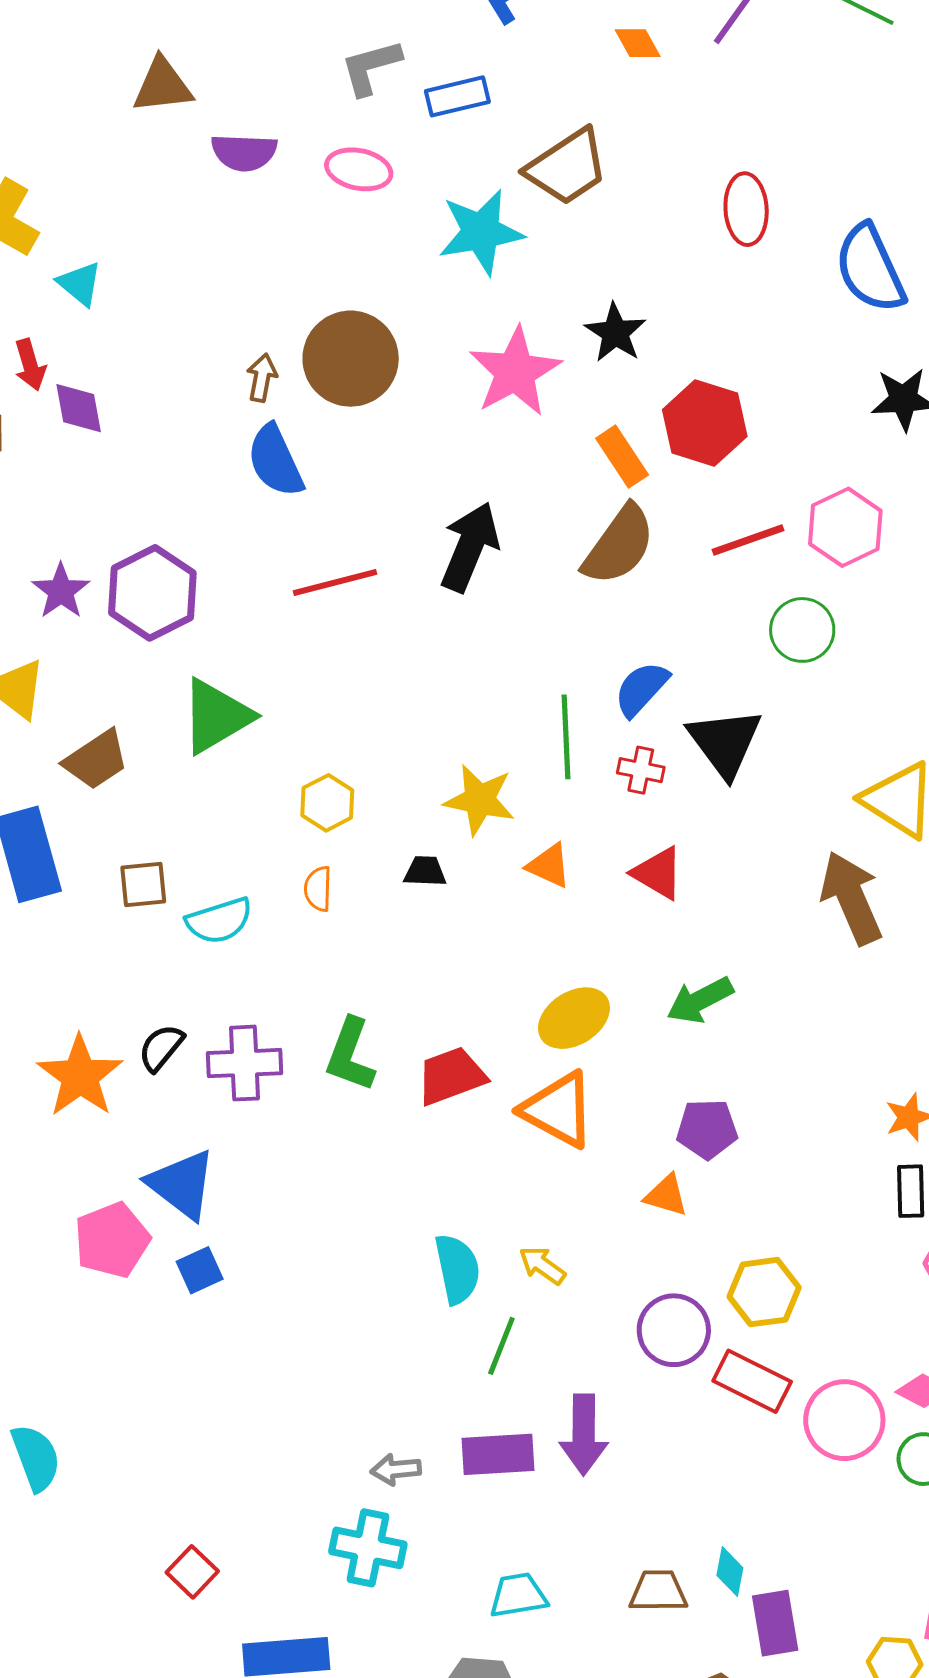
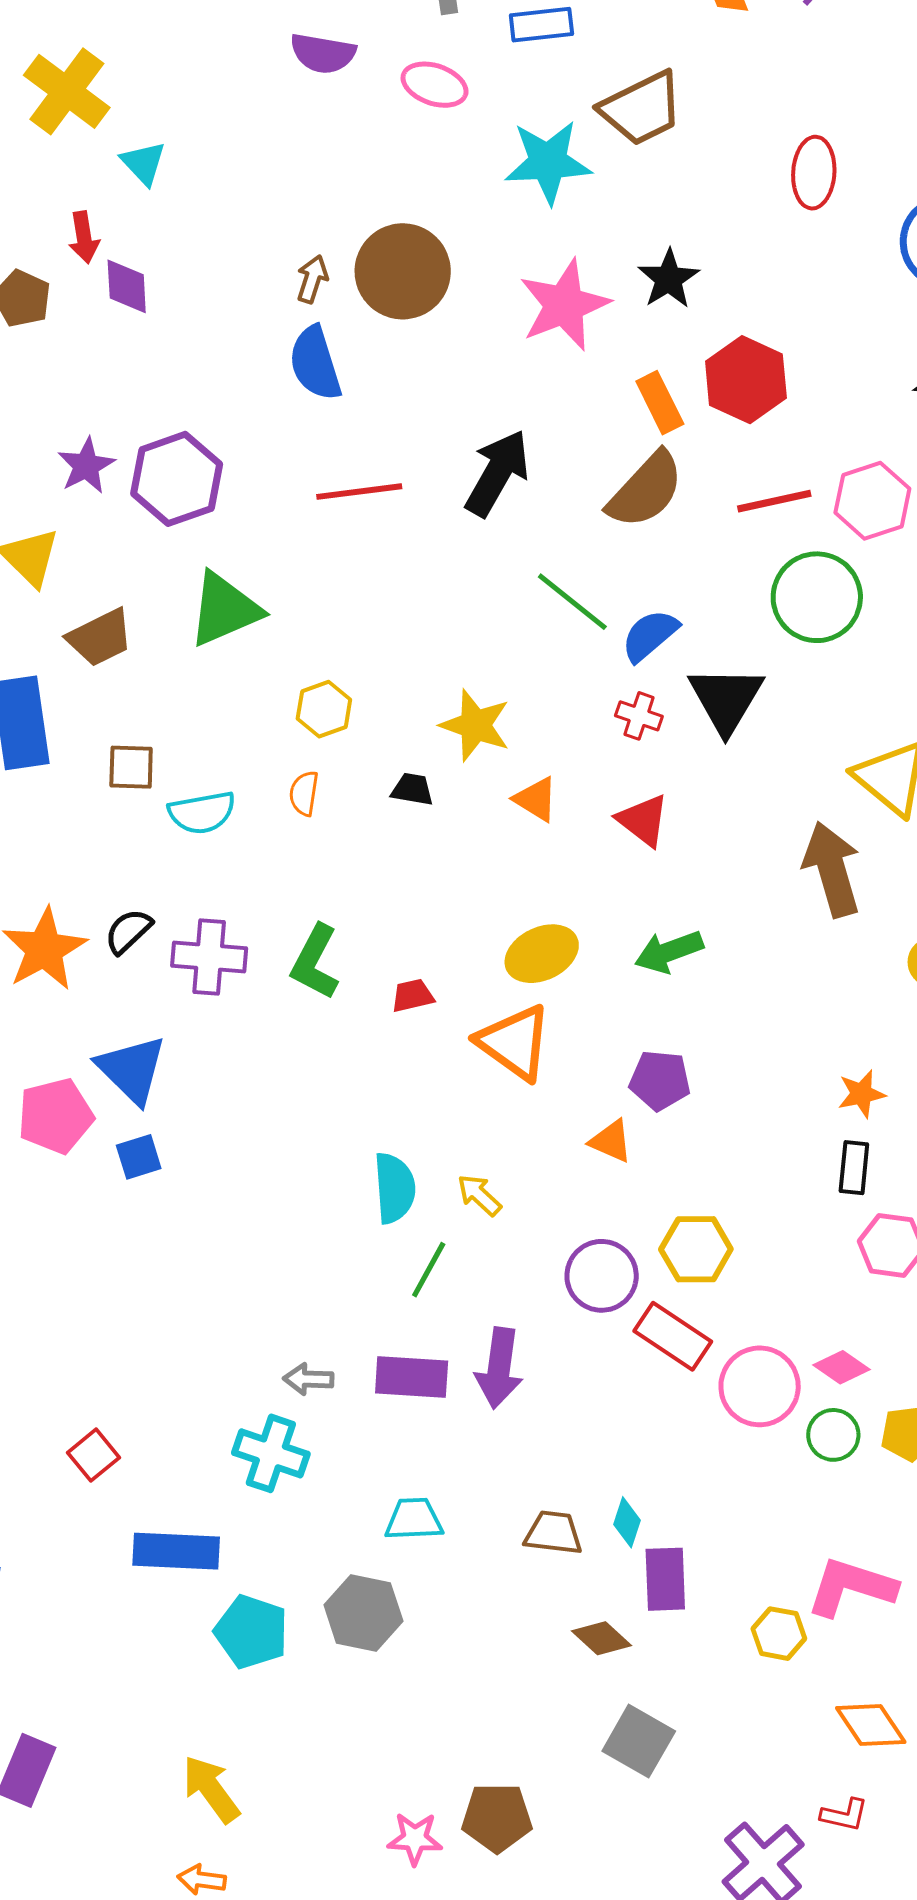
green circle: (802, 630) -> (817, 597), size x1.4
green line: (566, 737) -> (572, 602), moved, turned -56
red trapezoid: (451, 1076) -> (413, 996), size x0.6

